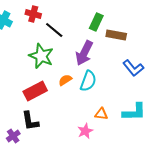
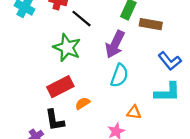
orange semicircle: (65, 80) -> (83, 103), moved
cyan L-shape: (134, 112) -> (167, 92), moved

